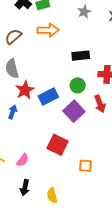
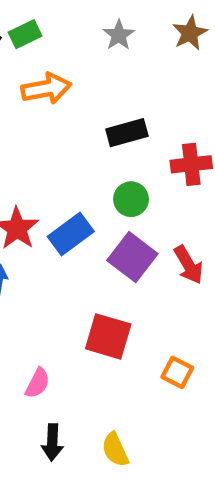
red arrow: (100, 104) -> (188, 265), moved
orange square: (85, 166) -> (177, 372), turned 32

